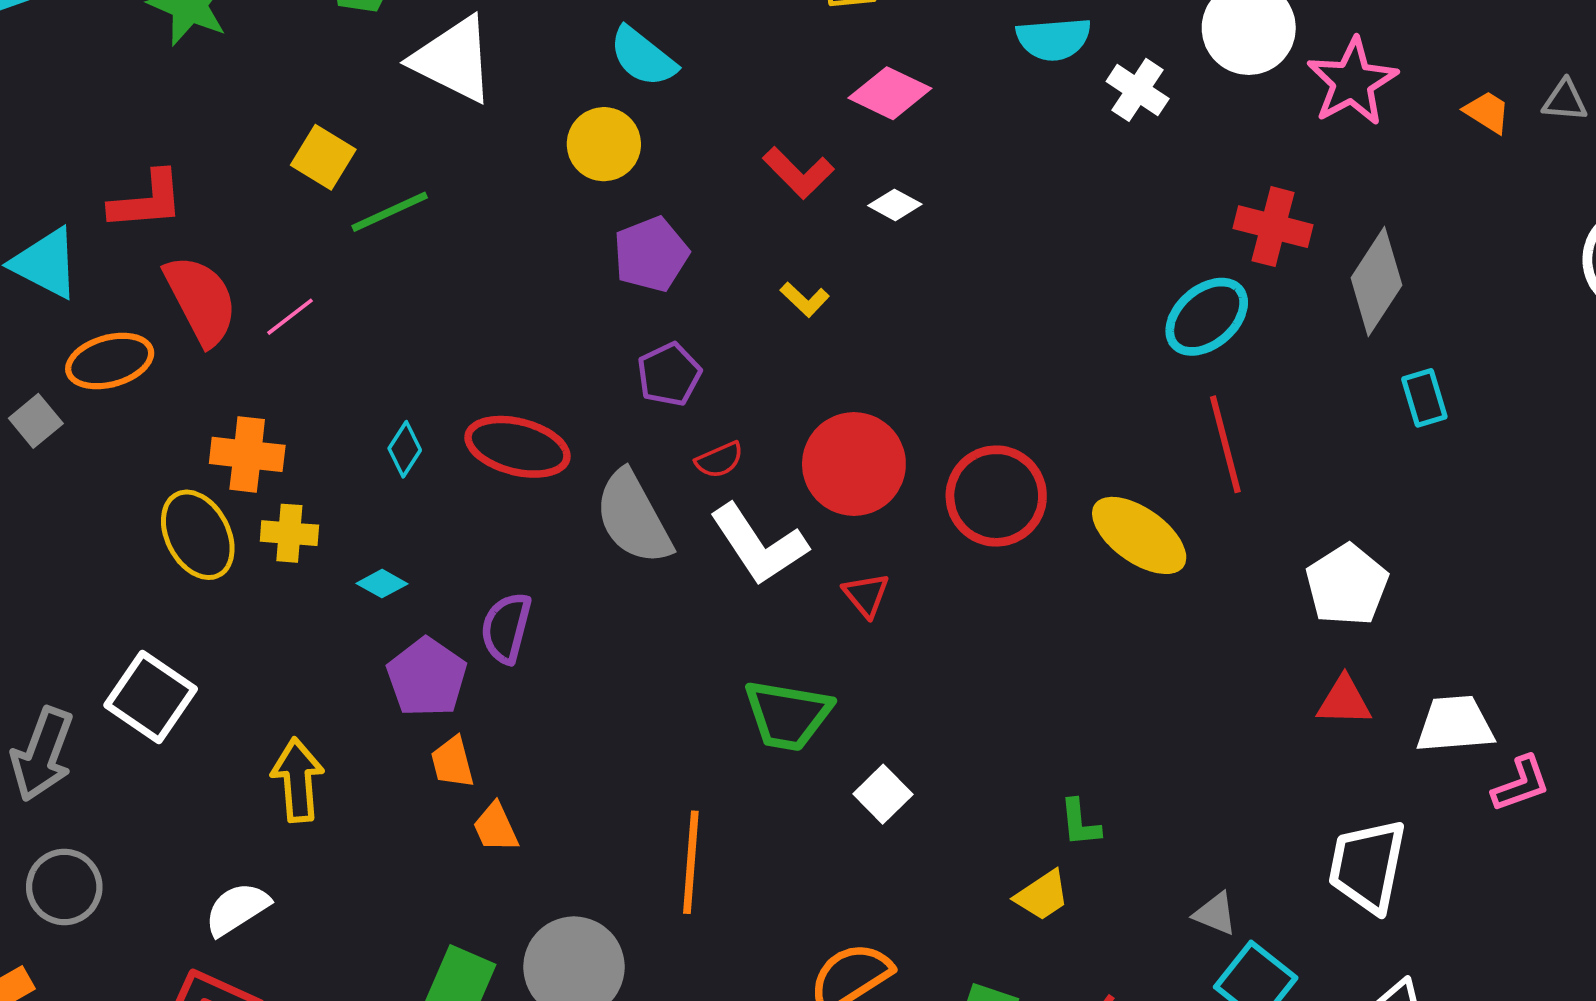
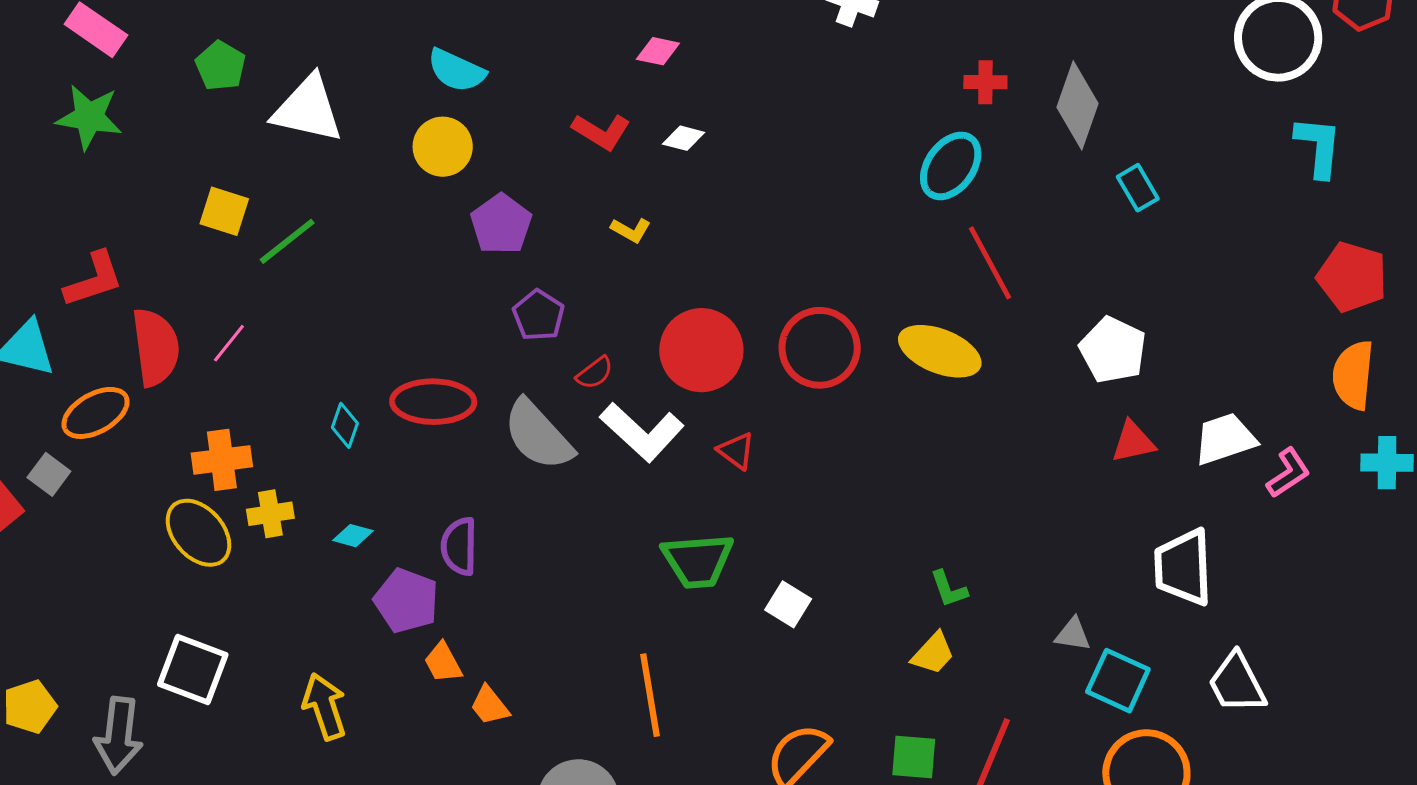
pink diamond: (890, 93) -> (658, 51), size x0.7
red cross: (1273, 227) -> (985, 82), size x0.7
red semicircle: (201, 300) -> (156, 347), turned 34

